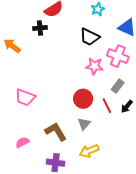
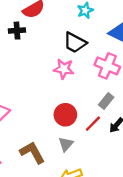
pink star: (94, 66) -> (64, 69), moved
red line: (107, 106) -> (93, 124), turned 70

